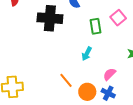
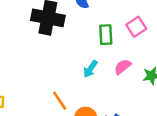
pink semicircle: (109, 74) -> (123, 67), moved

